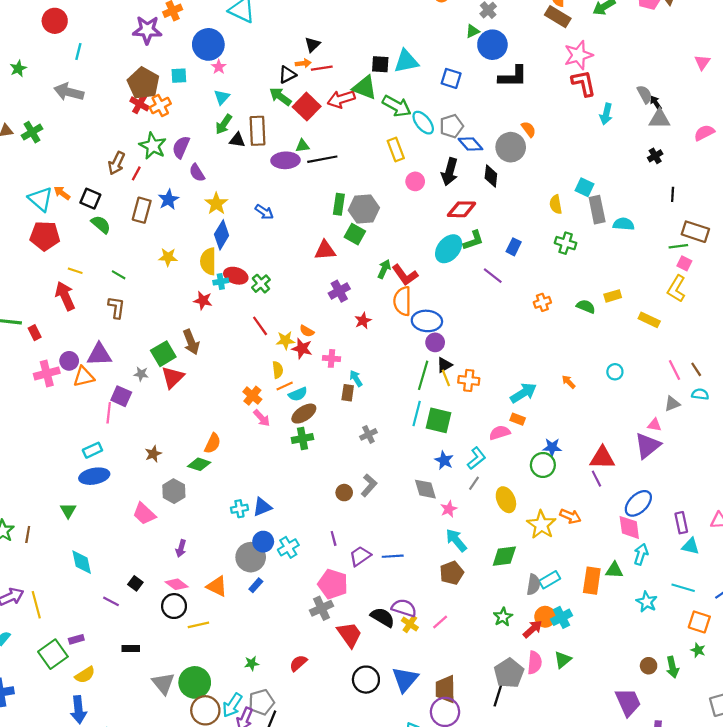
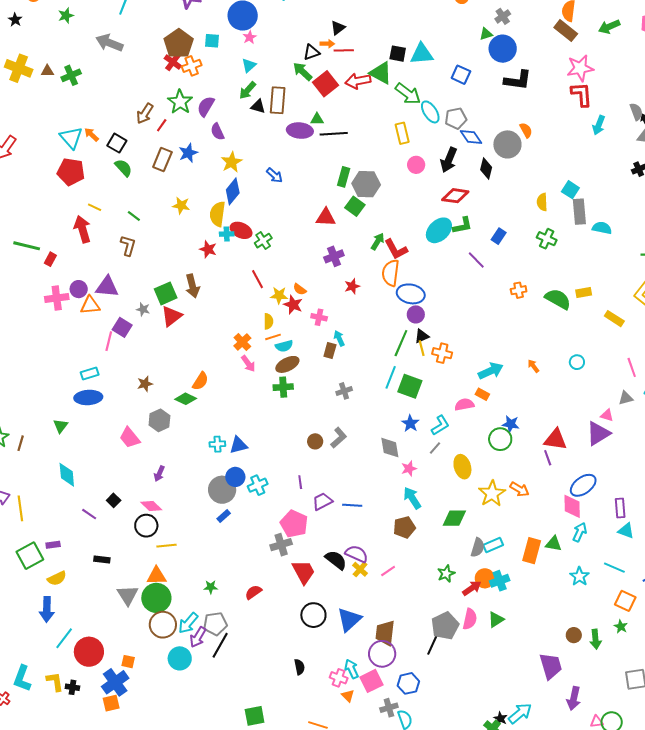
green semicircle: (586, 306) -> (558, 299), size x1.5
red rectangle: (35, 333) -> (50, 259), turned 48
orange triangle: (217, 586) -> (157, 576), moved, turned -35

